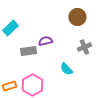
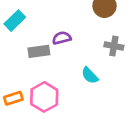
gray cross: (84, 47) -> (114, 46), turned 32

